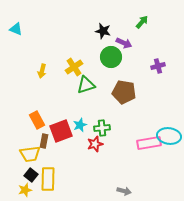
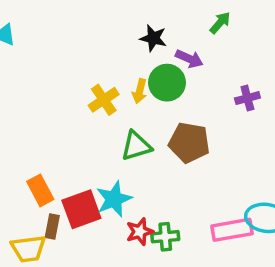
yellow arrow: (42, 71) -> (140, 91), moved
green triangle: (86, 85) -> (136, 146), moved
cyan star: (80, 125) -> (114, 199), size x1.5
green cross: (102, 128) -> (165, 237), moved

